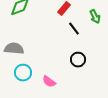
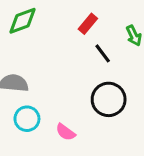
black circle: (78, 60) -> (109, 99), size x1.5

